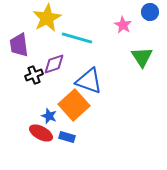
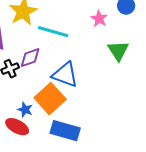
blue rectangle: (67, 137) -> (65, 131), moved, size x1.8

